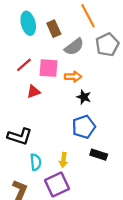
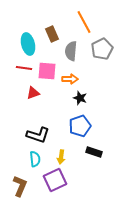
cyan ellipse: (28, 23) -> (28, 44), moved
gray semicircle: (74, 47) -> (71, 51), turned 132
red line: (24, 65) -> (24, 68), turned 49
black L-shape: (20, 136) -> (38, 135), moved

